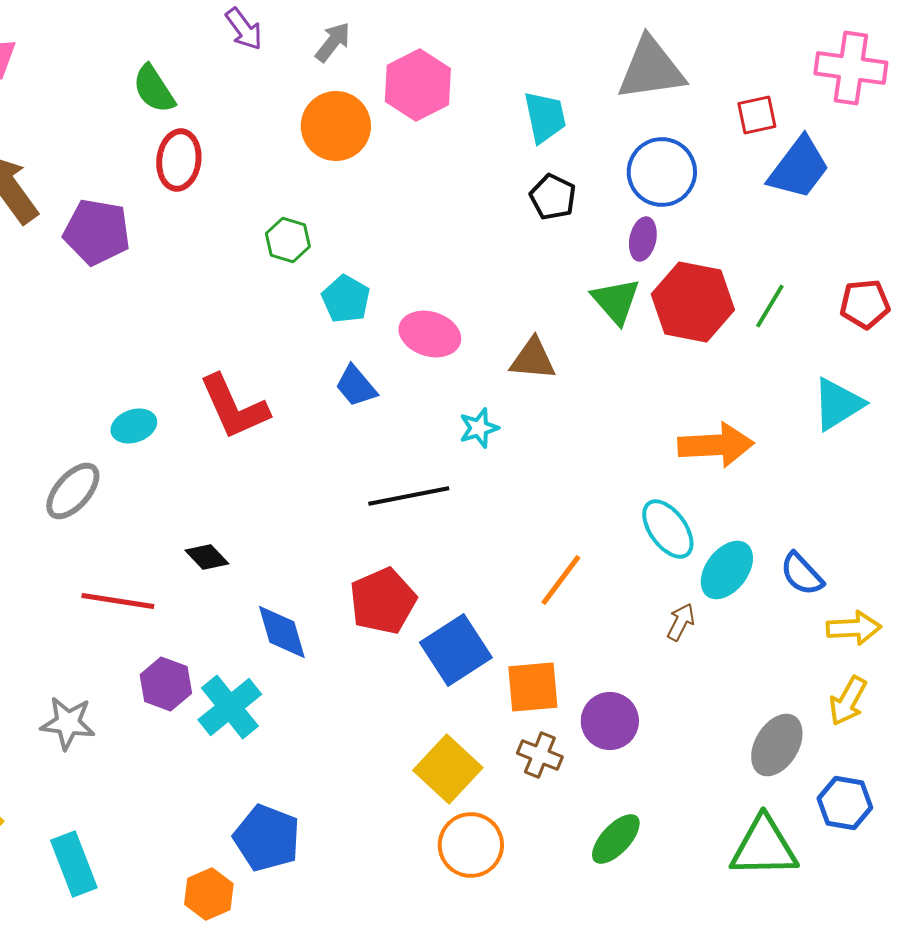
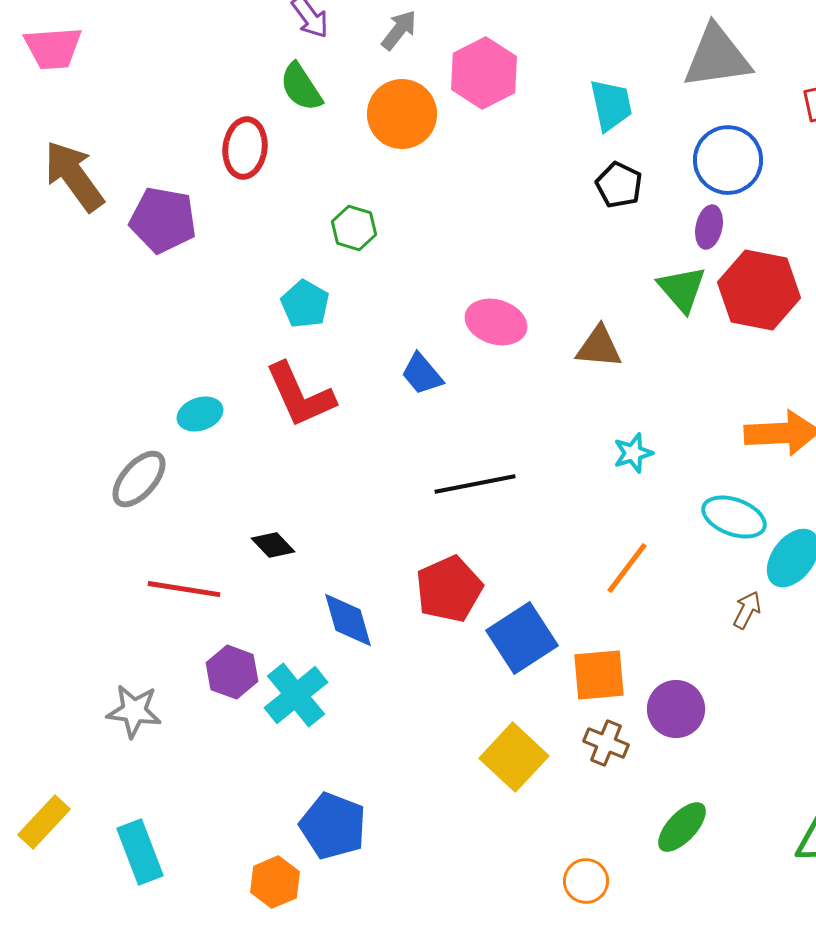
green semicircle: (154, 89) -> (301, 87), moved
cyan pentagon: (346, 299) -> (305, 304), moved
cyan star: (479, 428) -> (633, 453), moved
cyan ellipse: (668, 529) -> (734, 517), turned -34
orange circle: (471, 845) -> (586, 881), moved, size x0.7

